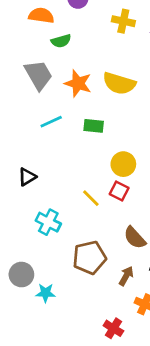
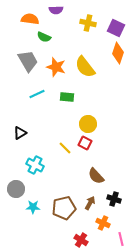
green semicircle: (61, 41) -> (44, 37), turned 40
yellow semicircle: (119, 83) -> (85, 67), turned 35
brown pentagon: (89, 258) -> (64, 208), moved
gray circle: (21, 275) -> (16, 189), moved
cyan star: (46, 293) -> (33, 207), moved

